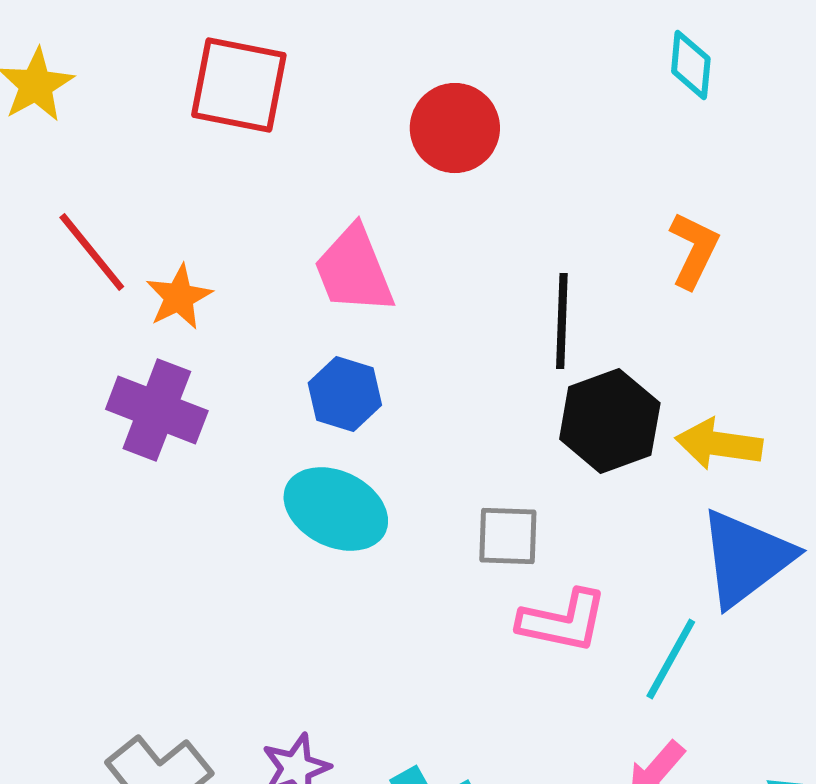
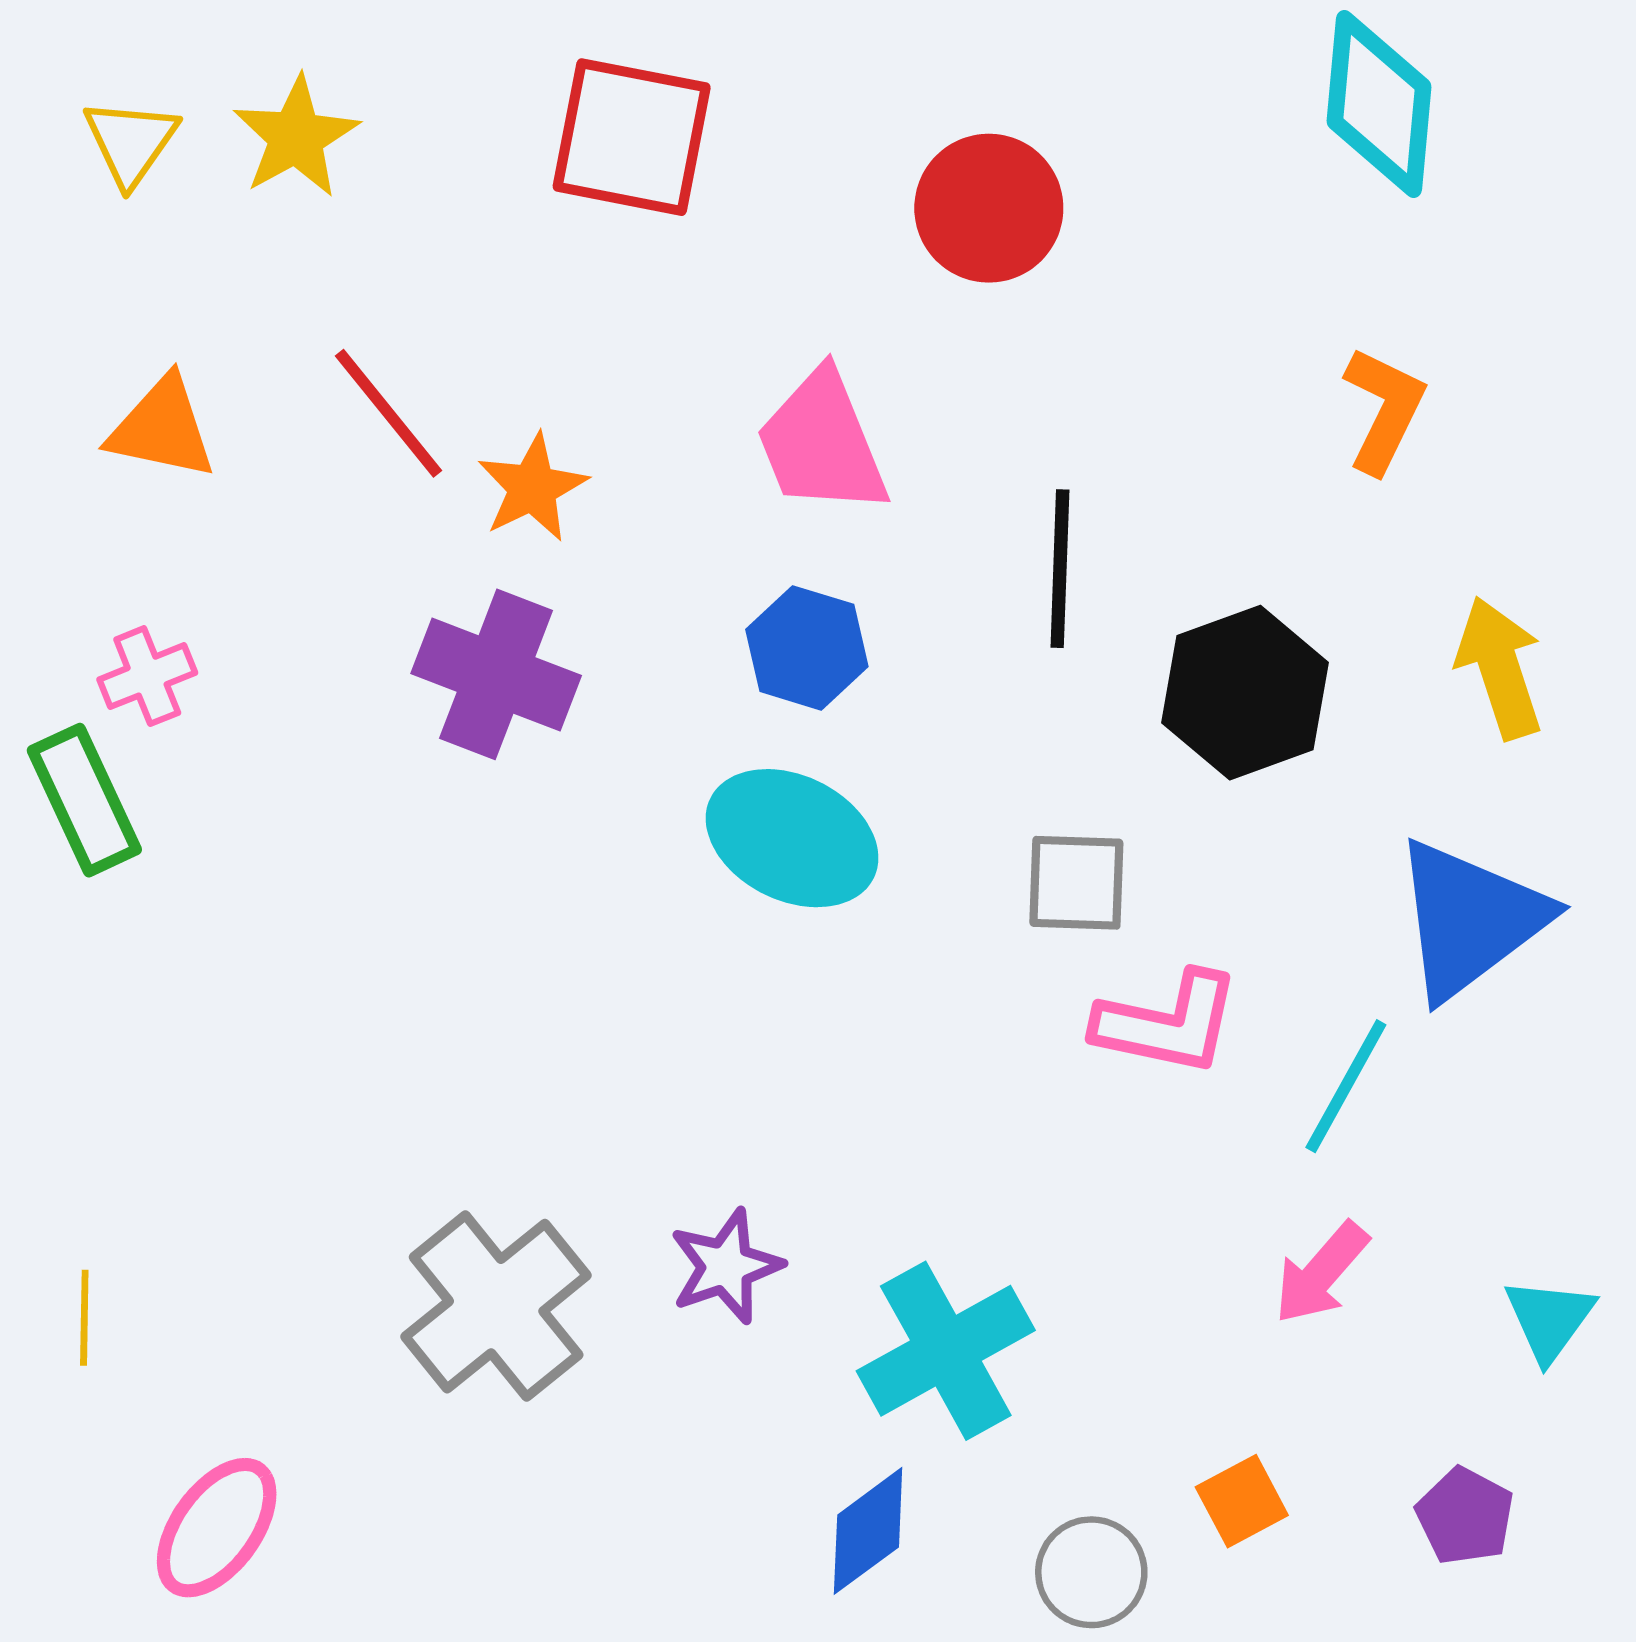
cyan diamond: (691, 65) -> (1379, 104), size x1.6
black line: (562, 321) -> (1060, 569), moved
yellow arrow: (719, 444) -> (1500, 668), moved, turned 64

